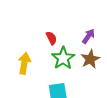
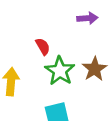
purple arrow: (88, 36) -> (87, 18), moved, turned 56

